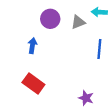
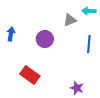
purple circle: (50, 19) -> (45, 39), moved
blue arrow: (32, 46) -> (11, 34), moved

